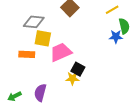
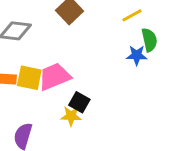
yellow square: (43, 38) -> (29, 78), moved

